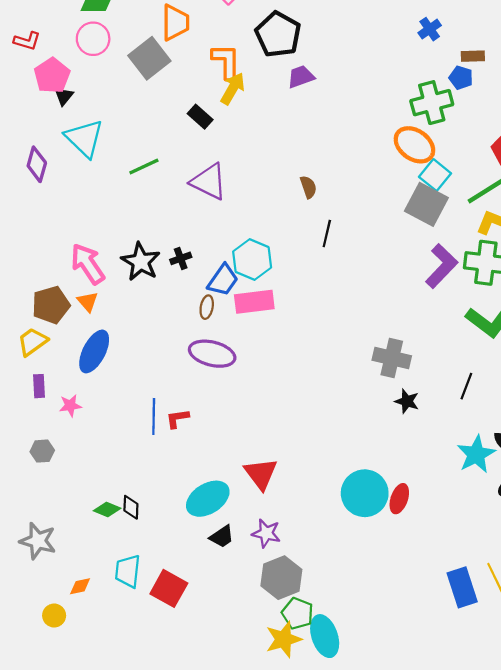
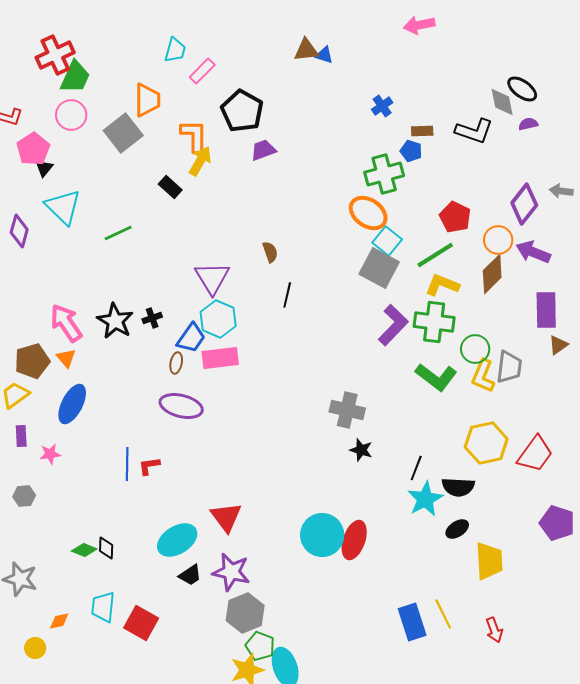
purple triangle: (209, 182) -> (212, 278), moved, turned 33
black line: (466, 386) -> (416, 468), moved
red ellipse: (399, 499) -> (354, 540), size x1.4
purple star: (266, 533) -> (231, 572), size x1.4

